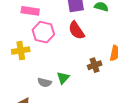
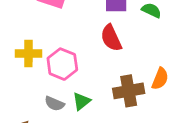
pink hexagon: (43, 32) -> (62, 64), moved
brown cross: (95, 65) -> (129, 91), size x1.5

